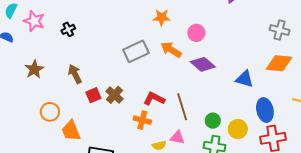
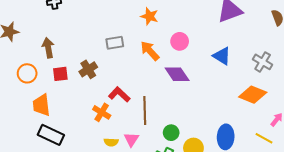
gray rectangle: (136, 51) -> (115, 43), size x0.7
blue triangle: (245, 79) -> (222, 56), moved
brown cross: (114, 95) -> (88, 69), moved
orange circle: (50, 112) -> (27, 73), moved
orange trapezoid: (71, 131) -> (41, 105), moved
pink triangle: (177, 137) -> (131, 139), turned 35

